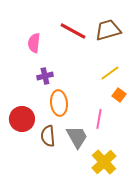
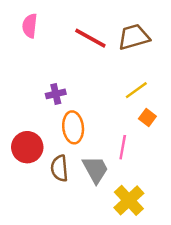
pink semicircle: (34, 43) -> (30, 26), moved

